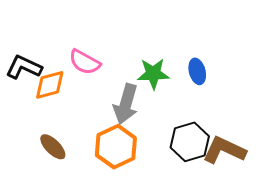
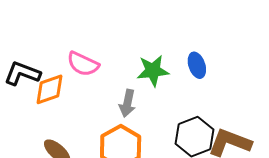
gray arrow: (126, 104) -> (127, 103), size x0.7

